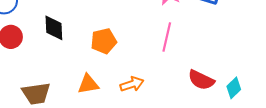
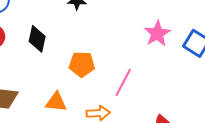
pink line: (167, 37) -> (123, 82), moved

